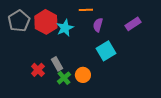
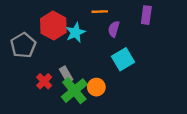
gray pentagon: (19, 21) -> (23, 45), moved
purple rectangle: (133, 24) -> (146, 15), moved, turned -49
green cross: (64, 78) -> (74, 91), size x1.6

